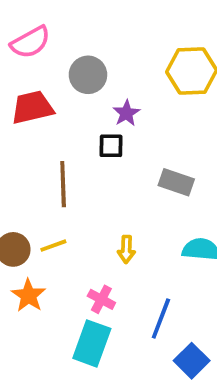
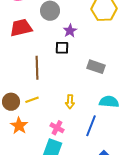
blue line: (161, 318) -> (91, 126), moved

